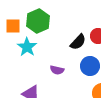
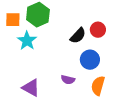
purple semicircle: (57, 70) -> (68, 80), moved

